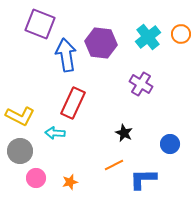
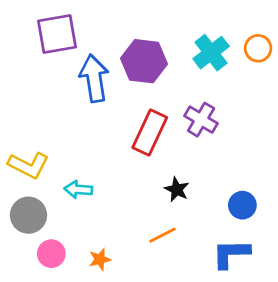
purple square: (40, 24) -> (57, 34), turned -32
red rectangle: (73, 103) -> (150, 132), moved
blue L-shape: (143, 179) -> (231, 254), moved

